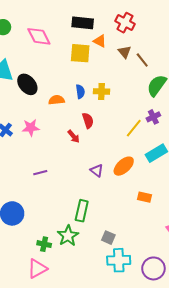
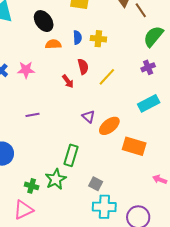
black ellipse: (27, 84) -> (44, 21), moved
yellow line: (134, 128) -> (107, 77), moved
orange ellipse: (124, 166) -> (109, 126), moved
orange rectangle: (145, 197) -> (134, 146), size x1.6

